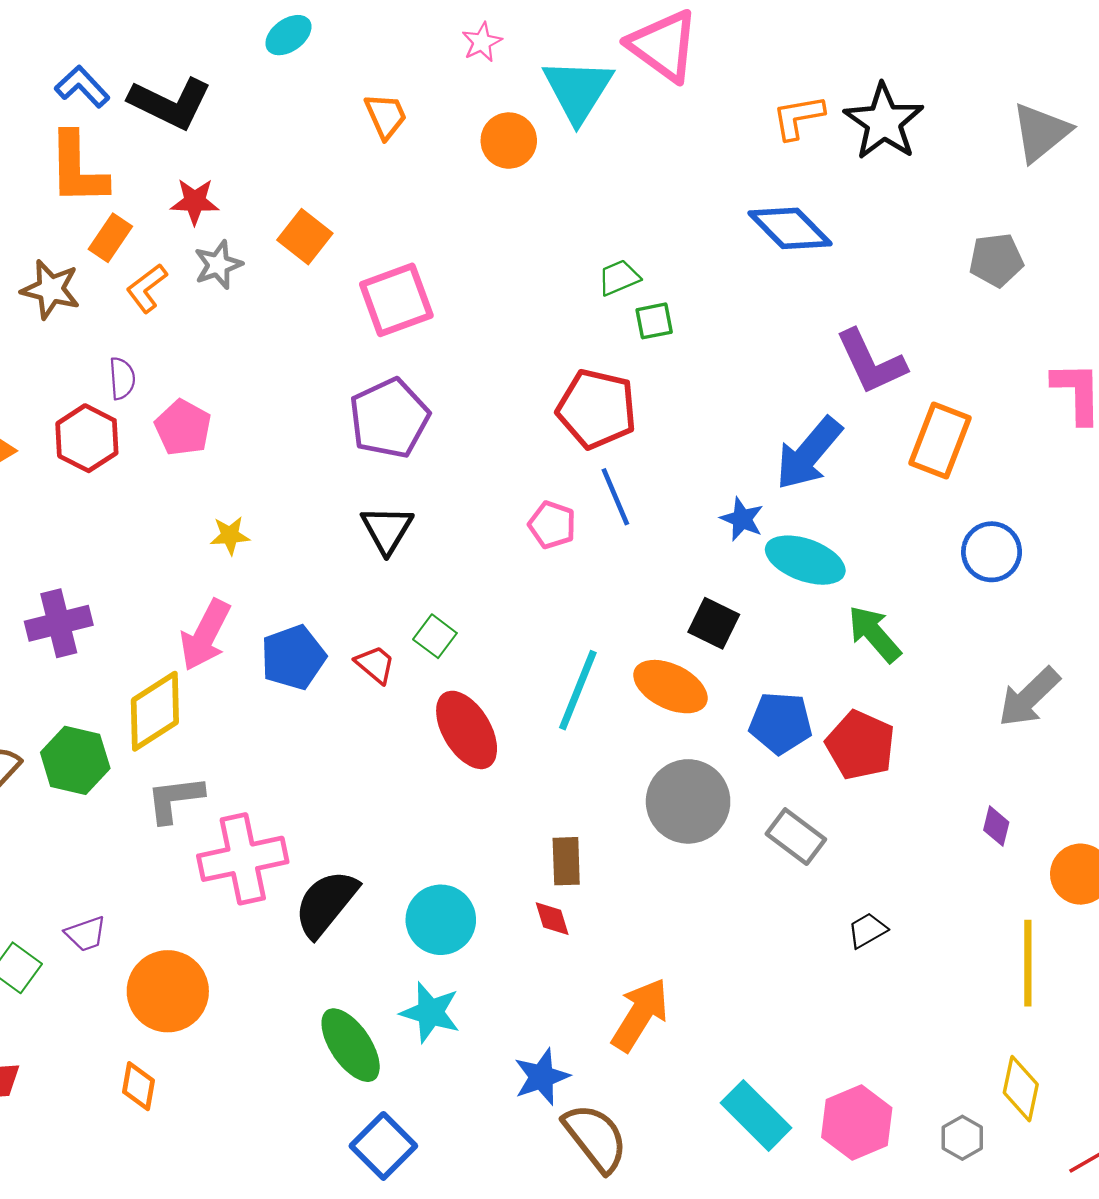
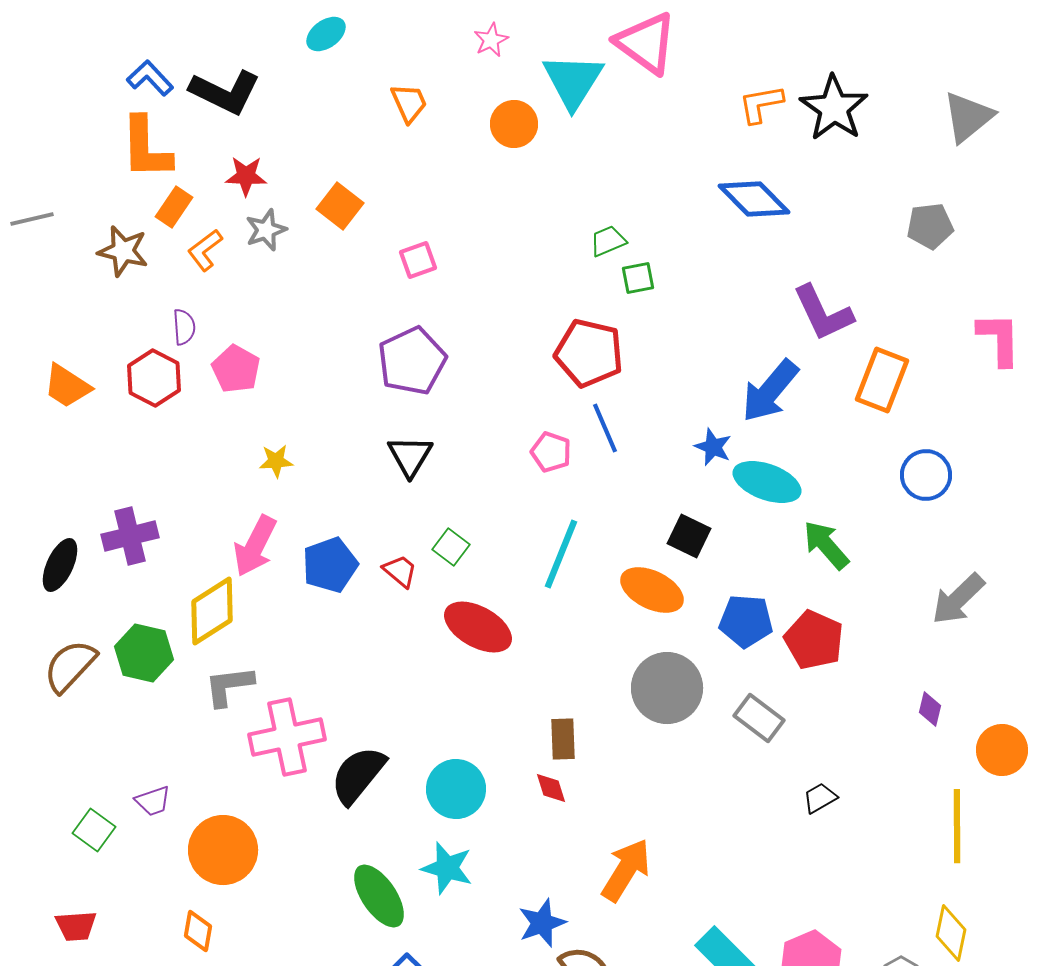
pink square: (396, 300) -> (418, 260), size x0.6
cyan line: (578, 690) -> (561, 554), moved
red ellipse: (467, 730) -> (478, 627), turned -30

